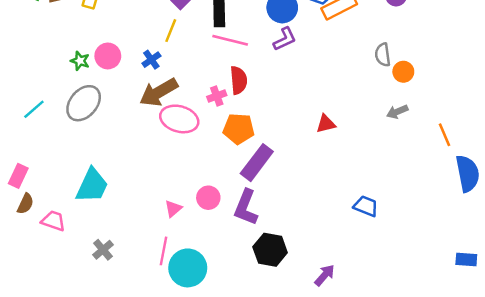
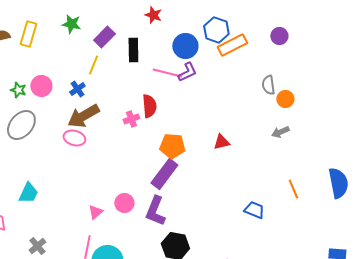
pink line: (230, 40) -> (167, 73), moved
pink ellipse: (179, 119) -> (74, 138), moved, size x0.7
orange pentagon: (239, 129) -> (172, 146), moved
orange line: (445, 135) -> (293, 189), moved
cyan trapezoid: (92, 186) -> (28, 193), size x0.7

